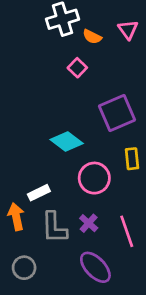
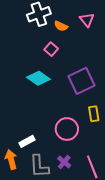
cyan diamond: (67, 141) -> (38, 78), moved

